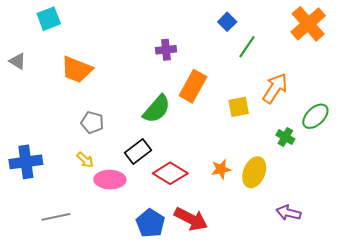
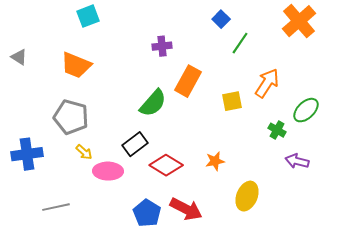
cyan square: (49, 19) -> (88, 16), moved
gray pentagon: (92, 122) -> (71, 117), moved, size x1.6
yellow ellipse: (254, 172) -> (247, 196), moved
purple arrow: (288, 213) -> (297, 161), moved

